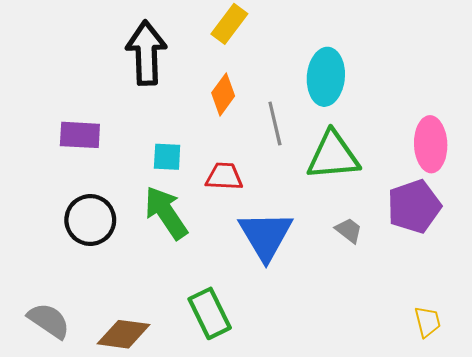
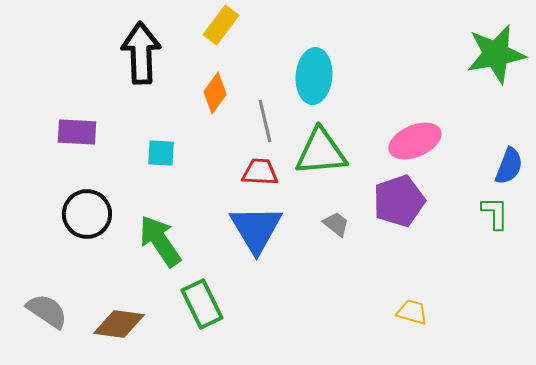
pink ellipse: (431, 144) -> (415, 141), turned 69
red trapezoid: (224, 176) -> (260, 172), moved
green arrow: (166, 213) -> (160, 241), moved
yellow trapezoid: (428, 322) -> (412, 312), turned -60

